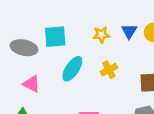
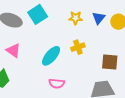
cyan square: (55, 37) -> (38, 14), turned -36
cyan ellipse: (72, 69) -> (51, 56), moved

